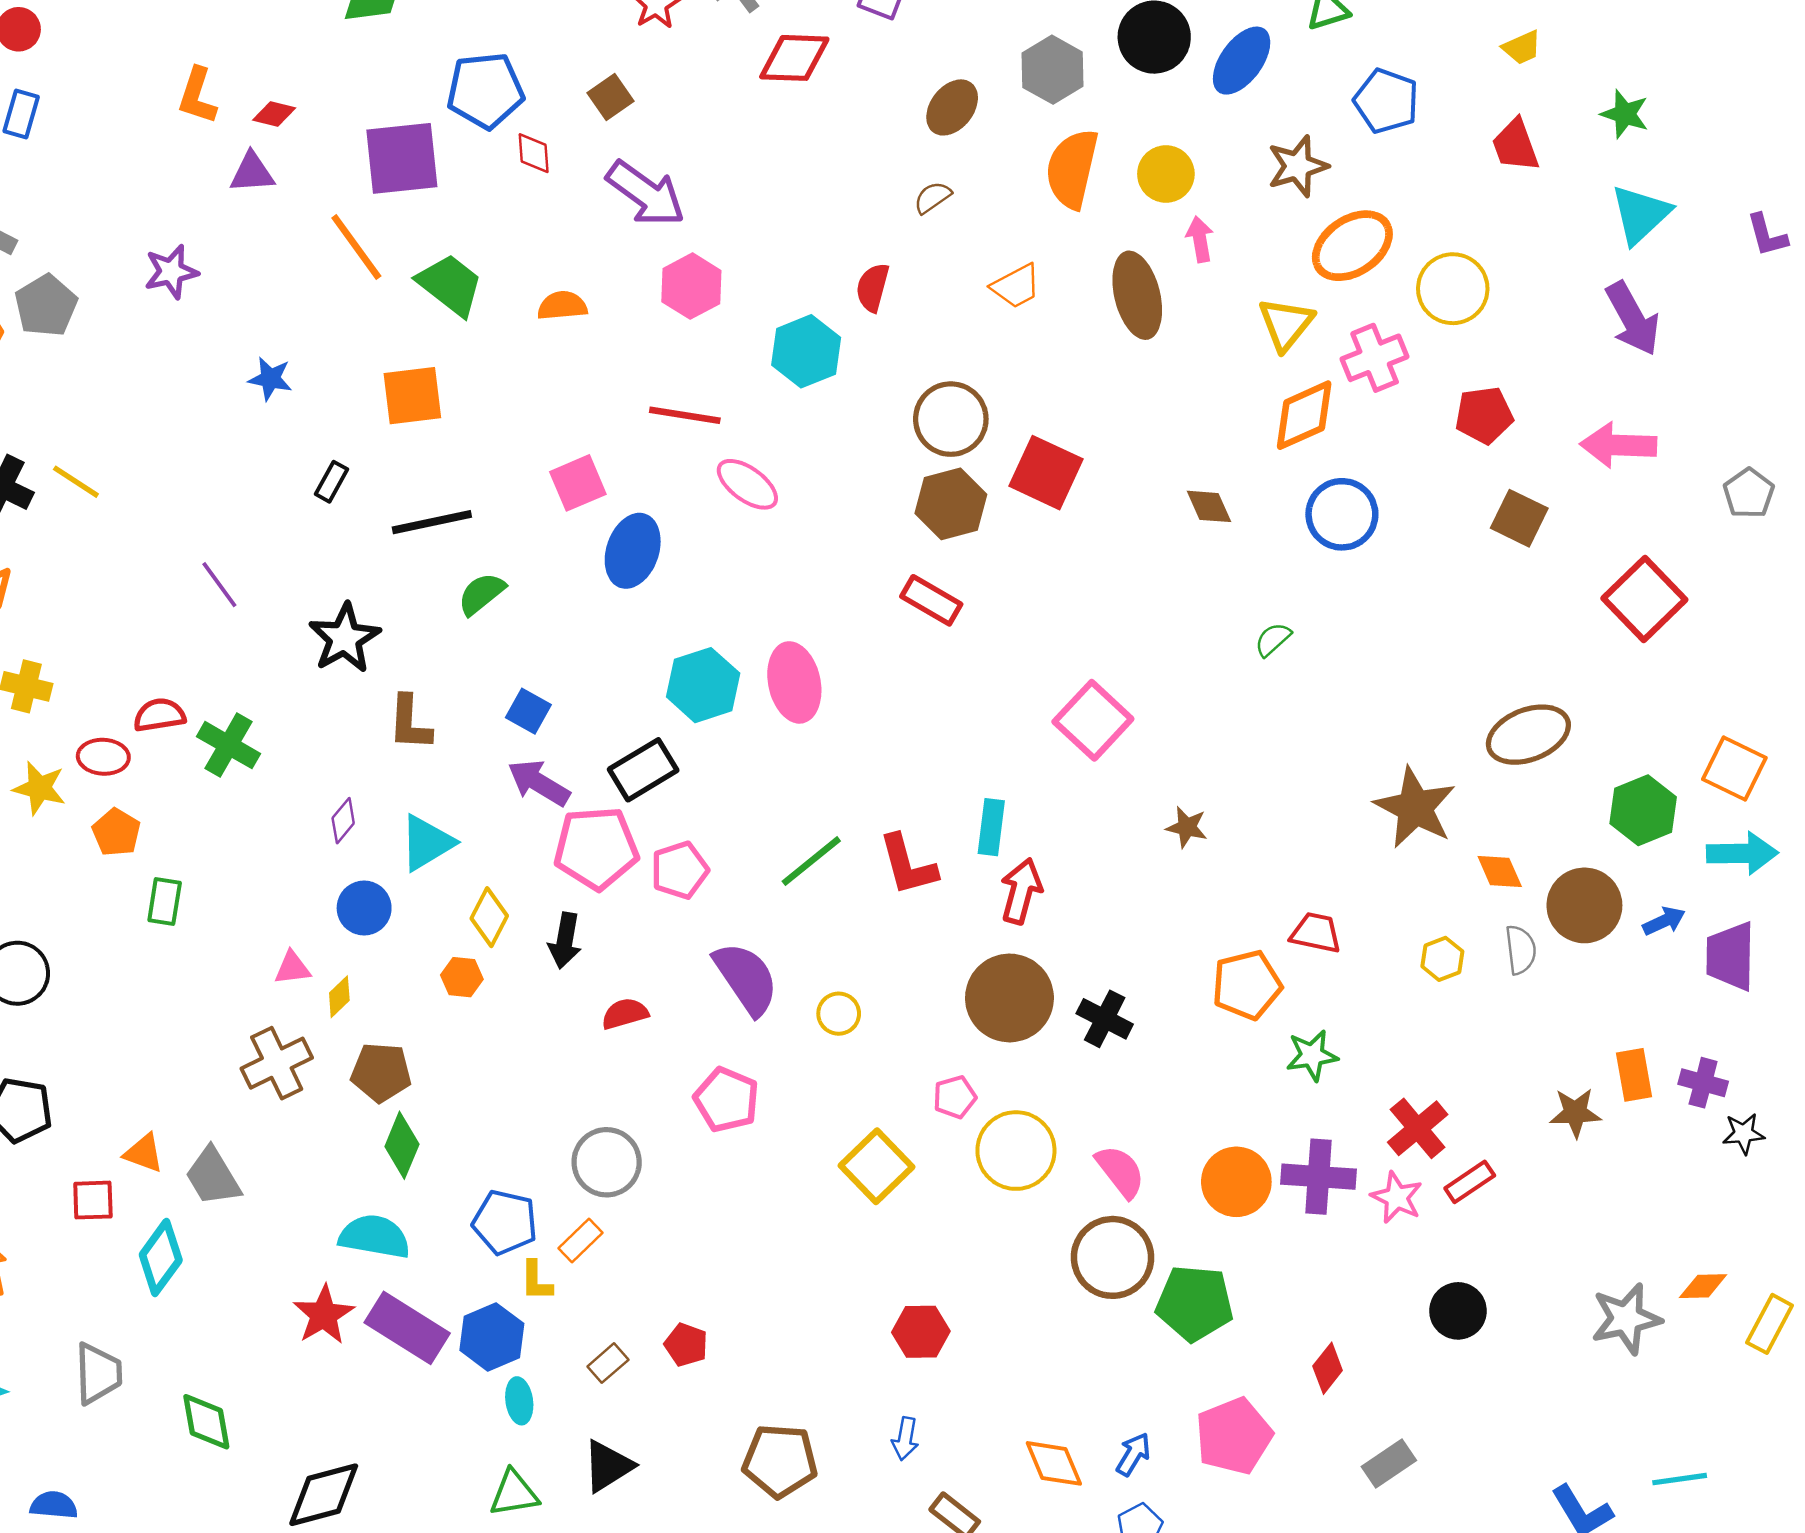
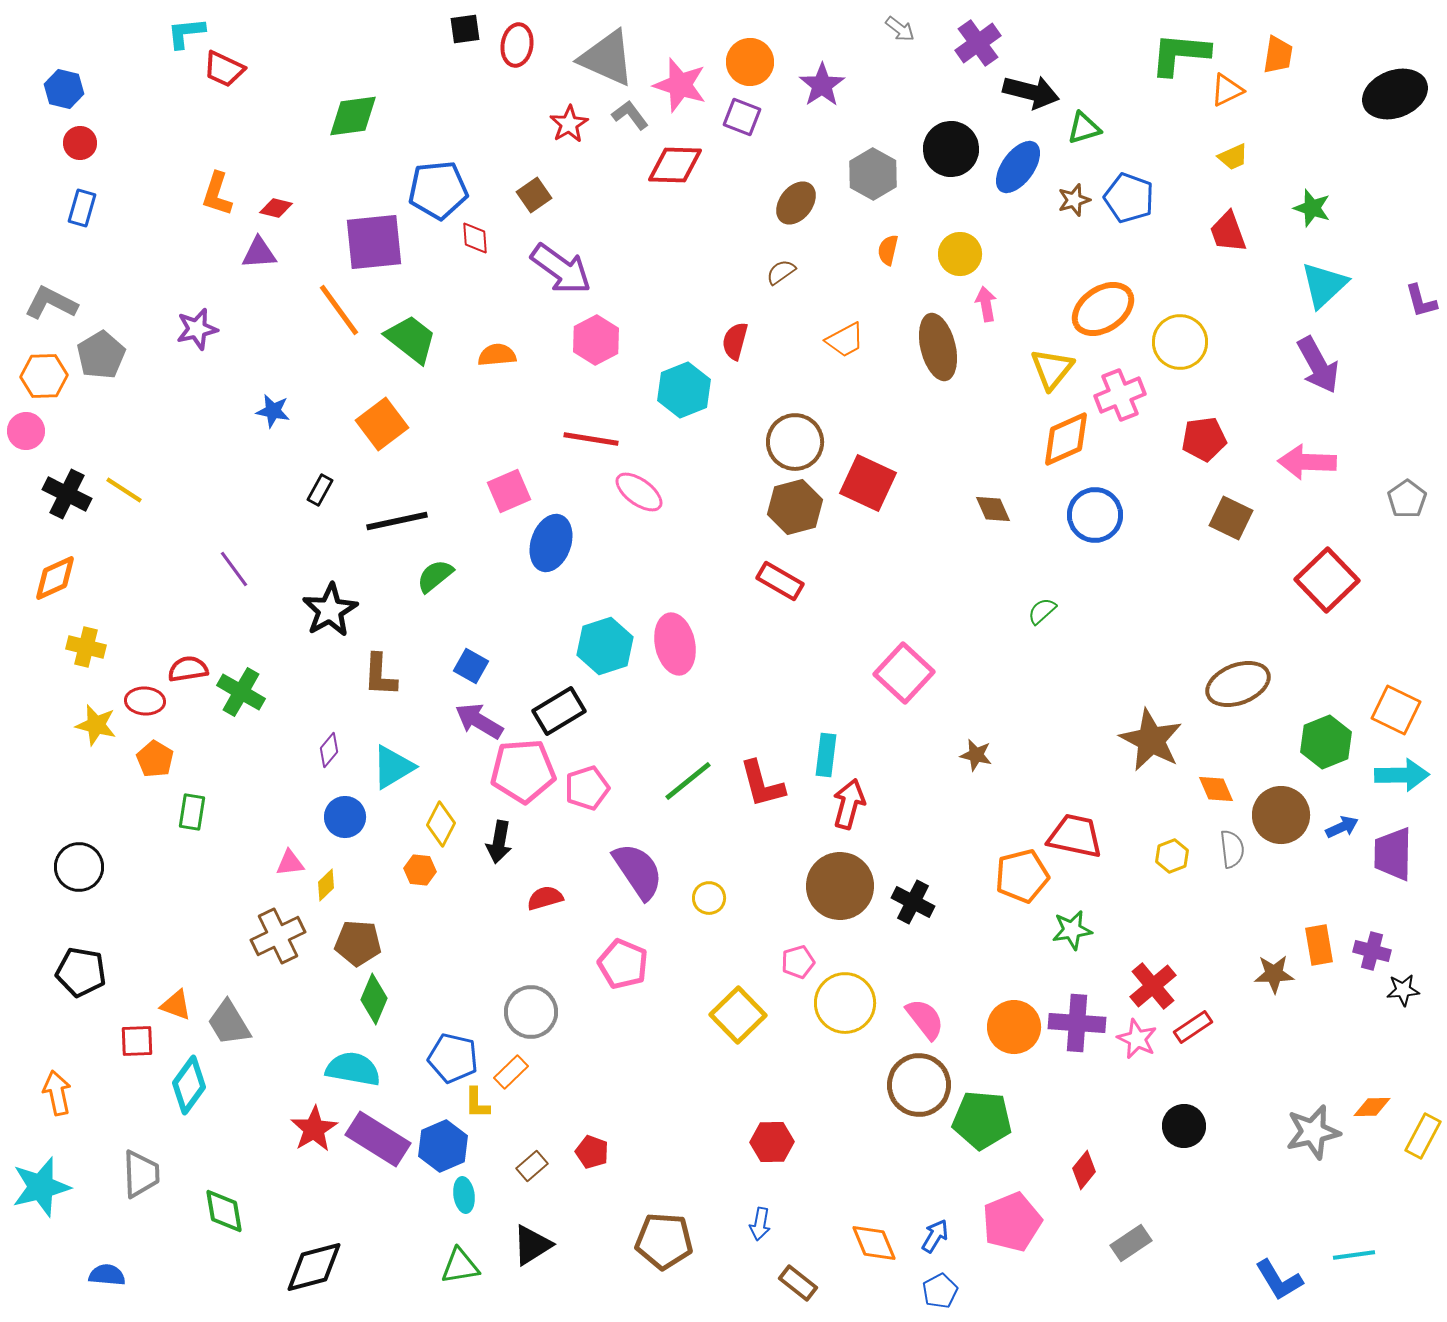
brown star: (1298, 166) -> (1074, 200), moved, size x0.7
orange semicircle: (1072, 169) -> (888, 250), size x0.5
orange square: (412, 396) -> (382, 424), turned -30
red trapezoid: (1316, 933) -> (1075, 836), size x1.4

